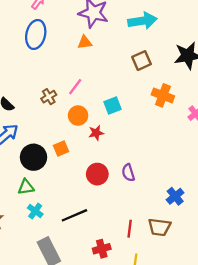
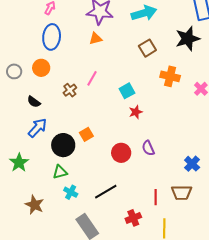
orange circle: (78, 116) -> (41, 68), moved
red star: (96, 133) -> (136, 112), moved

